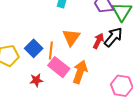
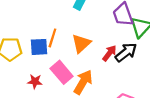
blue square: (34, 48) -> (39, 47), turned 30
orange line: (51, 50) -> (52, 38), moved

